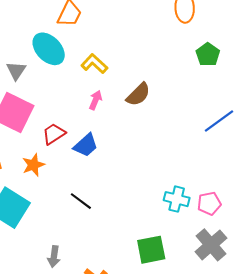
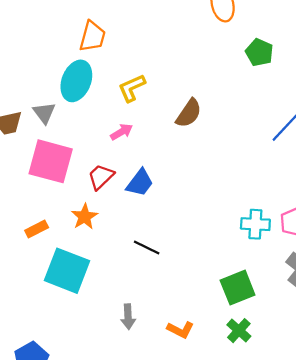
cyan ellipse: (49, 49) -> (76, 81), turned 76
yellow L-shape: (94, 64) -> (132, 88), turned -56
pink arrow: (96, 100) -> (122, 132), moved, turned 48

